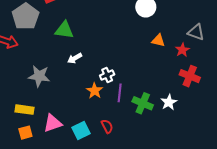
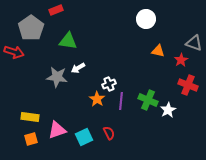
gray star: (39, 76) -> (57, 77), moved
green cross: (143, 103) -> (148, 100), moved

